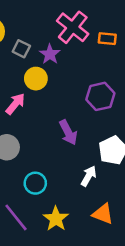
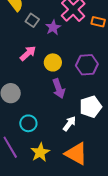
yellow circle: (36, 79) -> (53, 62), moved
pink arrow: (15, 104) -> (28, 53), moved
orange triangle: (103, 214) -> (76, 154), size x1.4

